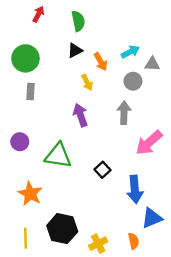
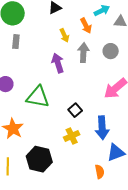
orange arrow: (101, 62) -> (86, 26), moved
gray circle: (133, 81) -> (111, 51), moved
gray arrow: (124, 113) -> (83, 52), moved
yellow cross: (98, 244) -> (72, 136), moved

